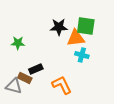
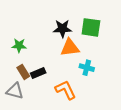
orange triangle: (76, 38) -> (70, 48), moved
cyan cross: (82, 55) -> (87, 68), moved
brown rectangle: (25, 78) -> (23, 72), moved, turned 32

